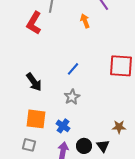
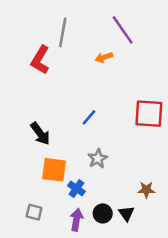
orange arrow: (85, 21) -> (104, 57), turned -88
gray star: (72, 97) -> (98, 159), moved
orange square: (36, 119) -> (54, 170), moved

